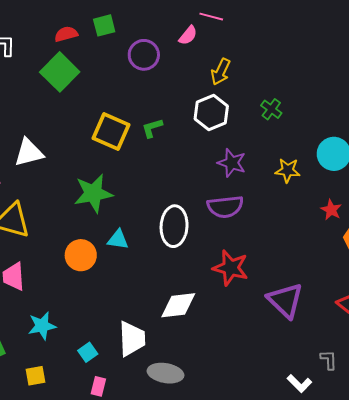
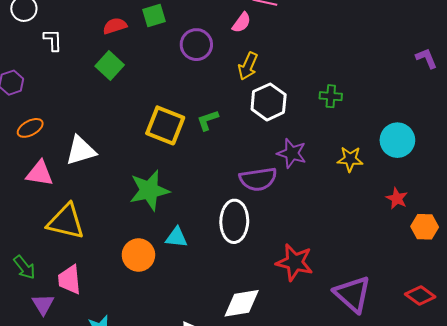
green square: (60, 72) -> (110, 66), size x0.7
yellow arrow: (221, 72) -> (248, 66), moved
green cross: (271, 109) -> (331, 96), turned -30
purple semicircle: (225, 207) -> (258, 179), moved

